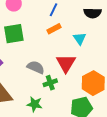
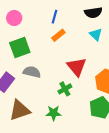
cyan triangle: (80, 39) -> (96, 34), moved
gray semicircle: (36, 67) -> (32, 72), moved

